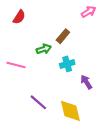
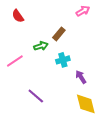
red semicircle: (19, 17) -> (18, 16), turned 112
pink line: (16, 65) -> (15, 61), turned -48
yellow diamond: (70, 111) -> (86, 104), moved

